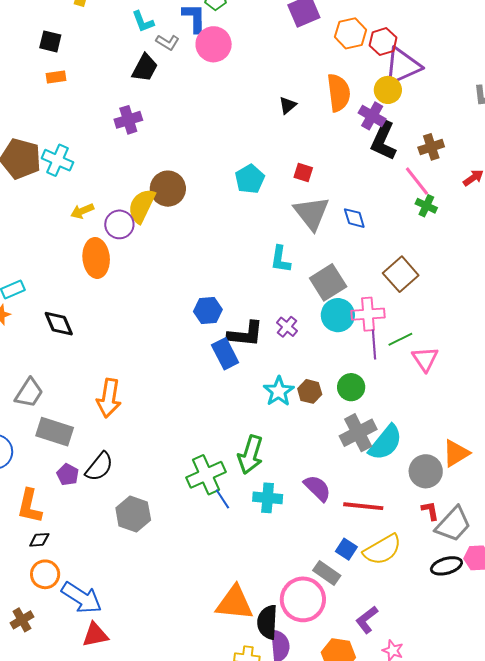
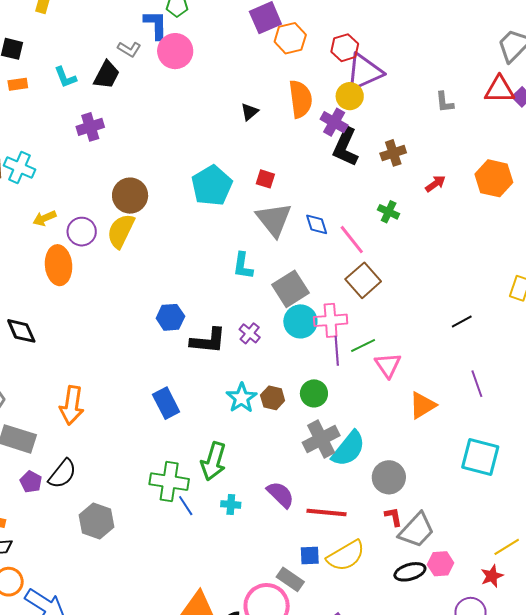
cyan L-shape: (143, 22) -> (65, 77), moved
orange hexagon: (351, 33) -> (290, 38), moved
cyan pentagon: (250, 179) -> (212, 186), size x1.4
pink line: (417, 181) -> (352, 240), moved
yellow semicircle: (142, 206) -> (121, 231), moved
blue rectangle: (225, 354) -> (166, 403), moved
orange triangle: (456, 453) -> (422, 405), moved
green cross: (206, 475) -> (169, 482), turned 33
cyan cross: (268, 498) -> (231, 504), size x0.7
blue square: (346, 549) -> (310, 556), turned -35

